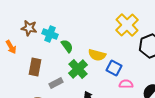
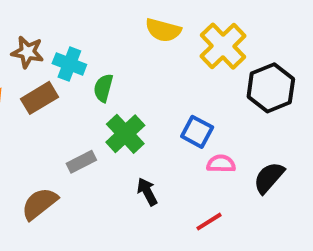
green semicircle: (67, 46) -> (103, 88), turned -128
yellow semicircle: (97, 55) -> (163, 30), moved
brown rectangle: (35, 67) -> (40, 98), moved, turned 48

